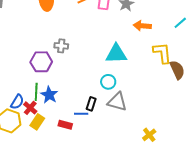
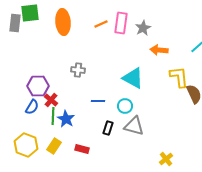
cyan triangle: (116, 54) -> (133, 78), turned 30
purple hexagon: (41, 62) -> (38, 86), moved
blue semicircle: (17, 102) -> (32, 107), moved
red cross: (30, 108) -> (51, 100), moved
blue line: (81, 114) -> (98, 101), moved

